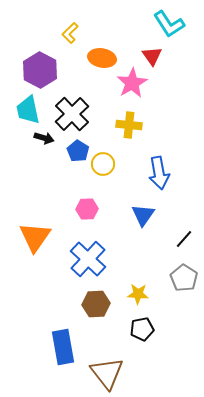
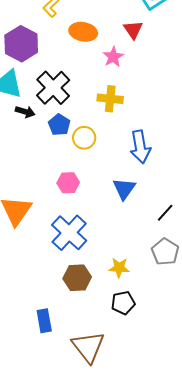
pink star: (132, 83) -> (113, 57), size x0.7
blue rectangle: (63, 347) -> (44, 321), size x0.7

